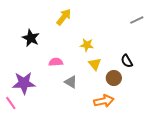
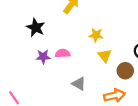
gray triangle: (71, 82) -> (79, 84), moved
purple star: (24, 83) -> (43, 57), moved, size x0.6

